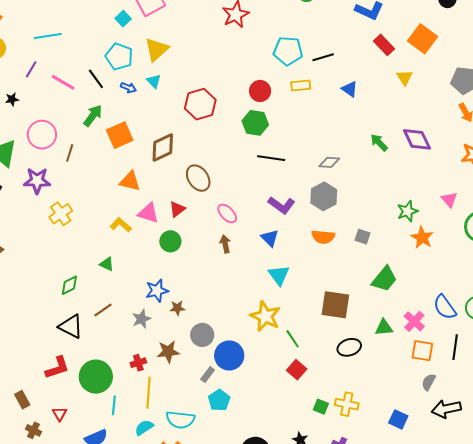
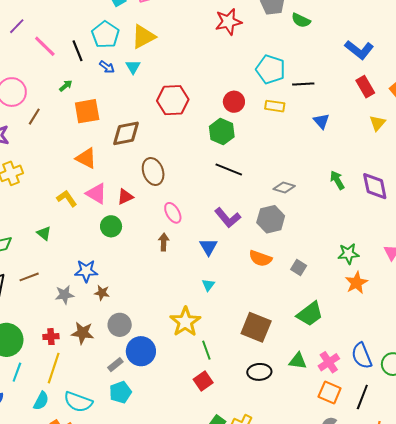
green arrow: (93, 116) -> (66, 86), size x0.6
cyan triangle: (279, 275) -> (208, 285), size x0.6
cyan semicircle: (144, 428) -> (41, 401), turned 138

